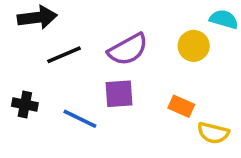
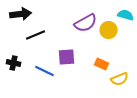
purple semicircle: (128, 49) -> (86, 23), moved
yellow semicircle: (213, 133) -> (120, 79), turned -36

